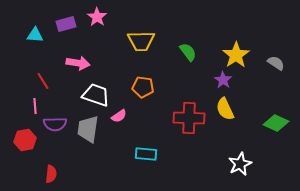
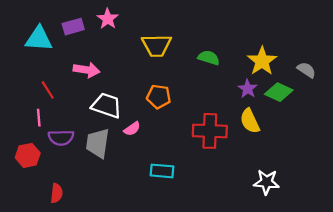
cyan triangle: (35, 35) -> (39, 39), size x1.5
green semicircle: (188, 52) -> (209, 58), turned -36
green diamond: (276, 123) -> (279, 92), moved
white star: (240, 164) -> (266, 182), turned 30

